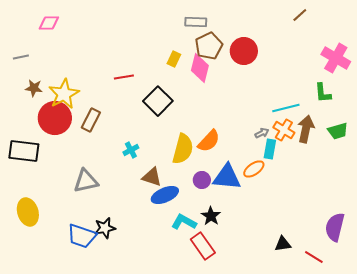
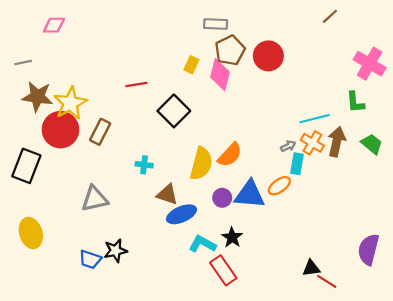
brown star: (34, 88) -> (37, 97), size x1.6
green trapezoid: (338, 131) -> (372, 144), turned -125
cyan cross: (131, 150) -> (144, 165), turned 35
black rectangle: (24, 151) -> (26, 166), turned -76
blue trapezoid: (82, 236) -> (90, 259), size x0.7
red line: (314, 257) -> (327, 281), moved

